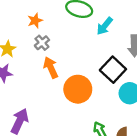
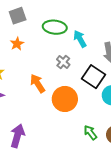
cyan arrow: (105, 26) -> (80, 39), turned 120
gray cross: (42, 43) -> (63, 62), moved

